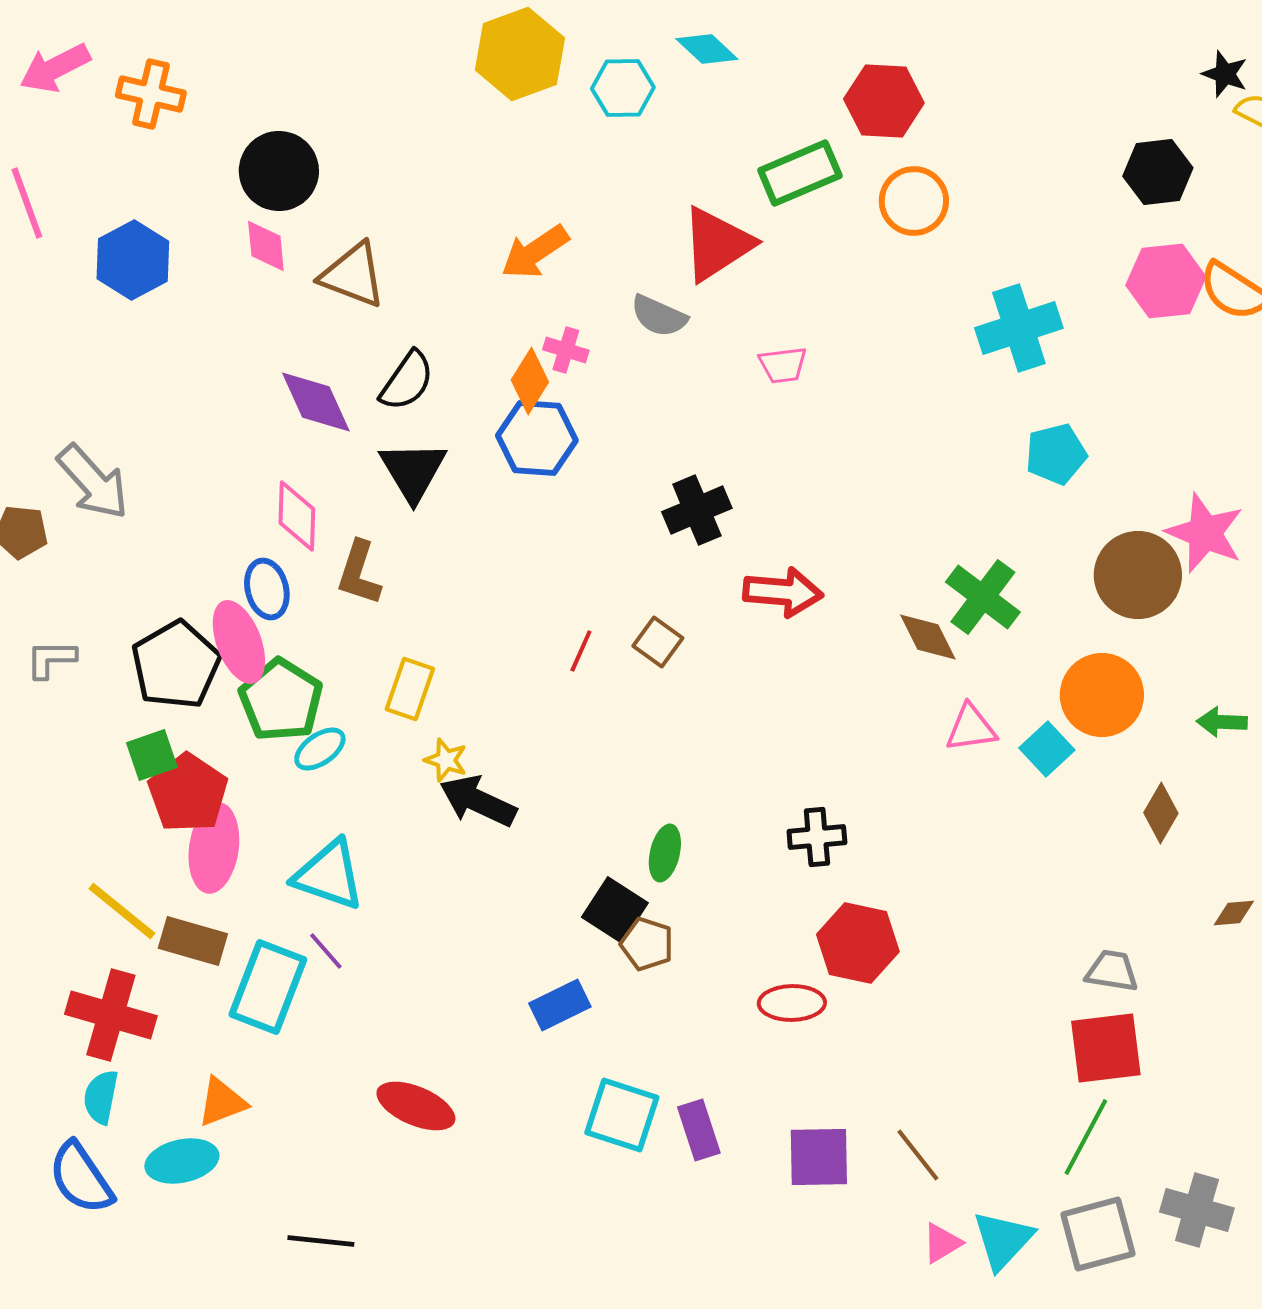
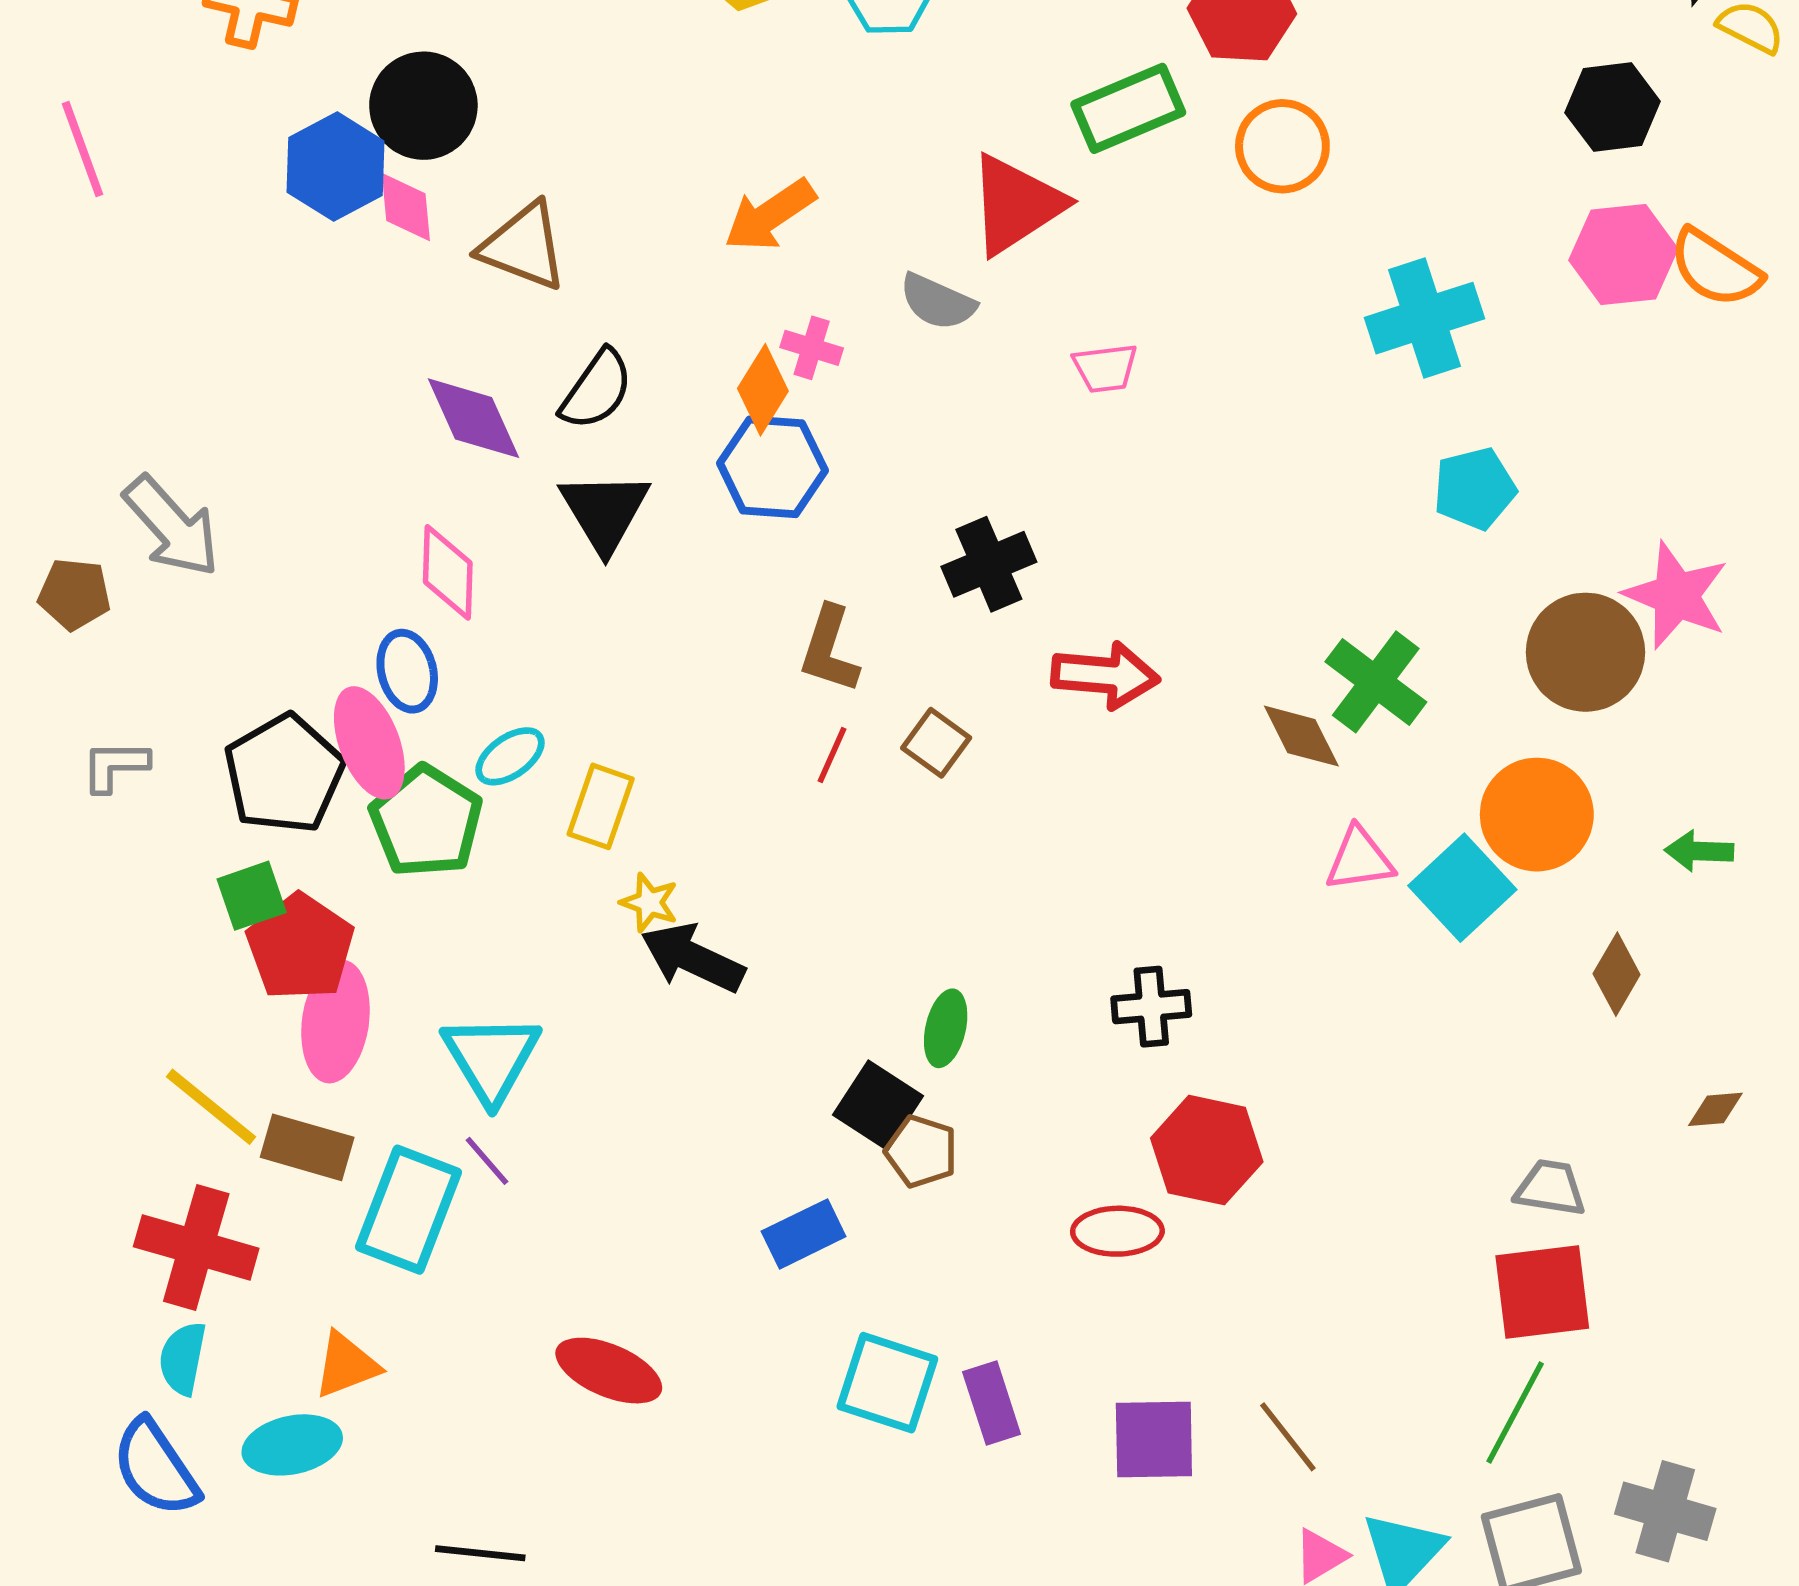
blue hexagon: (133, 260) -> (335, 167), moved
brown L-shape: (359, 573) -> (829, 649), moved
cyan ellipse: (320, 749) -> (510, 756), moved
cyan square: (1047, 749) -> (1462, 888), size x1.4
cyan triangle: (329, 875) -> (491, 1058), turned 40

